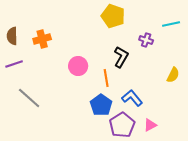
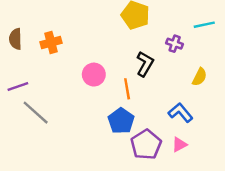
purple line: (14, 64) -> (18, 86), moved
yellow semicircle: (173, 75) -> (199, 77), moved
blue L-shape: (132, 98) -> (180, 113), moved

